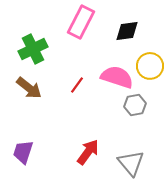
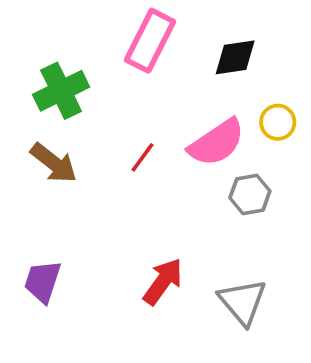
yellow circle: (150, 66) -> (278, 122), size x0.7
pink semicircle: (117, 77) -> (217, 143), turned 128

